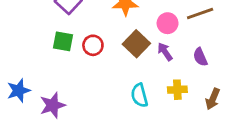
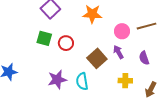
brown square: (136, 44) -> (97, 58), moved
cyan semicircle: (139, 95) -> (82, 81), moved
purple star: (53, 105) -> (57, 80), moved

